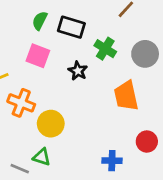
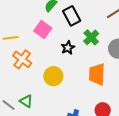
black rectangle: (71, 27) -> (72, 16), turned 30
yellow circle: (51, 124) -> (53, 76), moved

